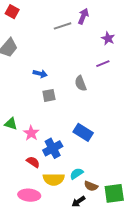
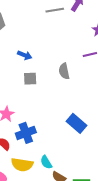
blue rectangle: (83, 132) -> (77, 123), moved
cyan semicircle: (77, 174) -> (46, 162), turned -96

